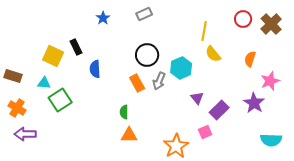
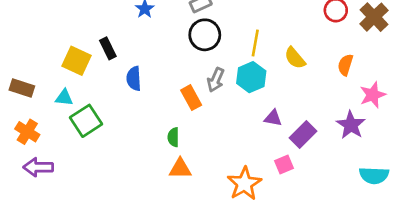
yellow line: (204, 31) -> (255, 43), moved
black circle: (147, 55) -> (205, 35), moved
gray arrow: (159, 81) -> (216, 80), moved
purple triangle: (197, 98) -> (273, 118), turned -40

